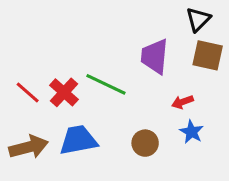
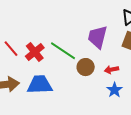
brown circle: (145, 143) -> (86, 67), moved

